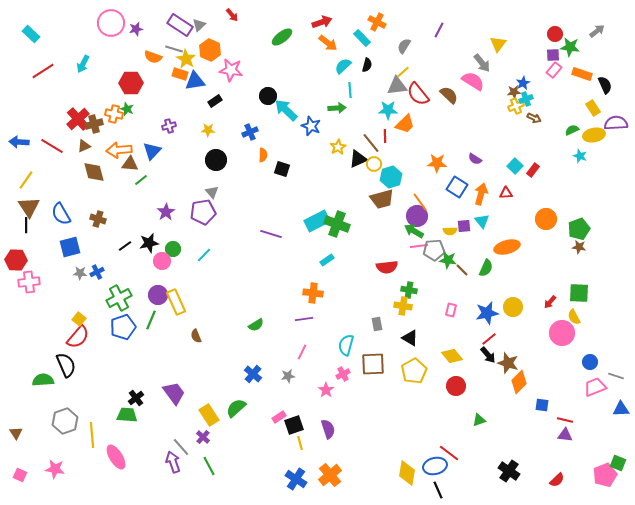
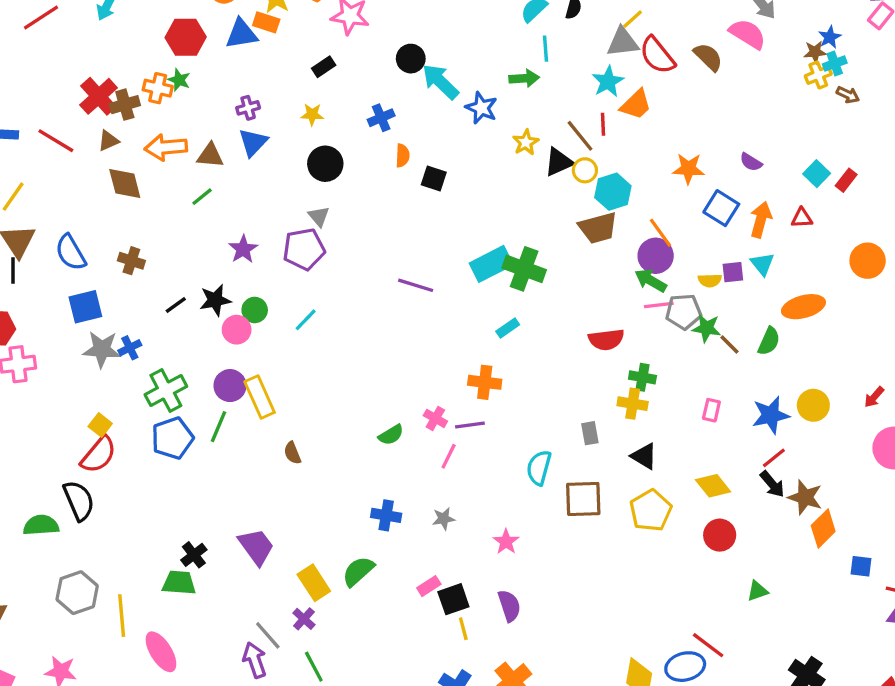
blue triangle: (195, 81) -> (241, 34), moved
cyan star: (388, 110) -> (608, 82), turned -30
blue triangle: (152, 151) -> (253, 142), moved
brown triangle: (130, 164) -> (210, 156), moved
gray star: (80, 273) -> (102, 349), size x1.6
pink line: (302, 352) -> (449, 456), moved
blue cross: (253, 374) -> (386, 515), turned -30
pink cross: (343, 374) -> (435, 418), moved, turned -32

